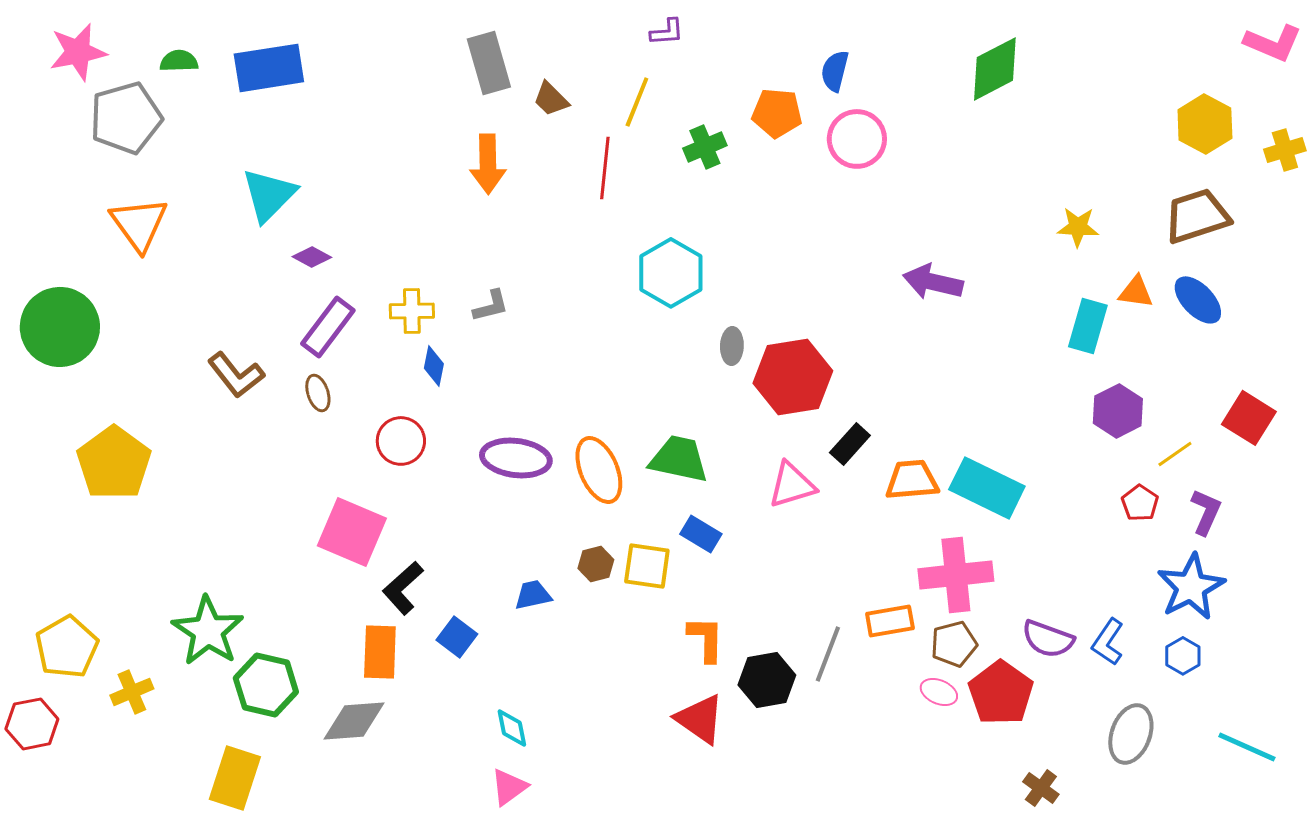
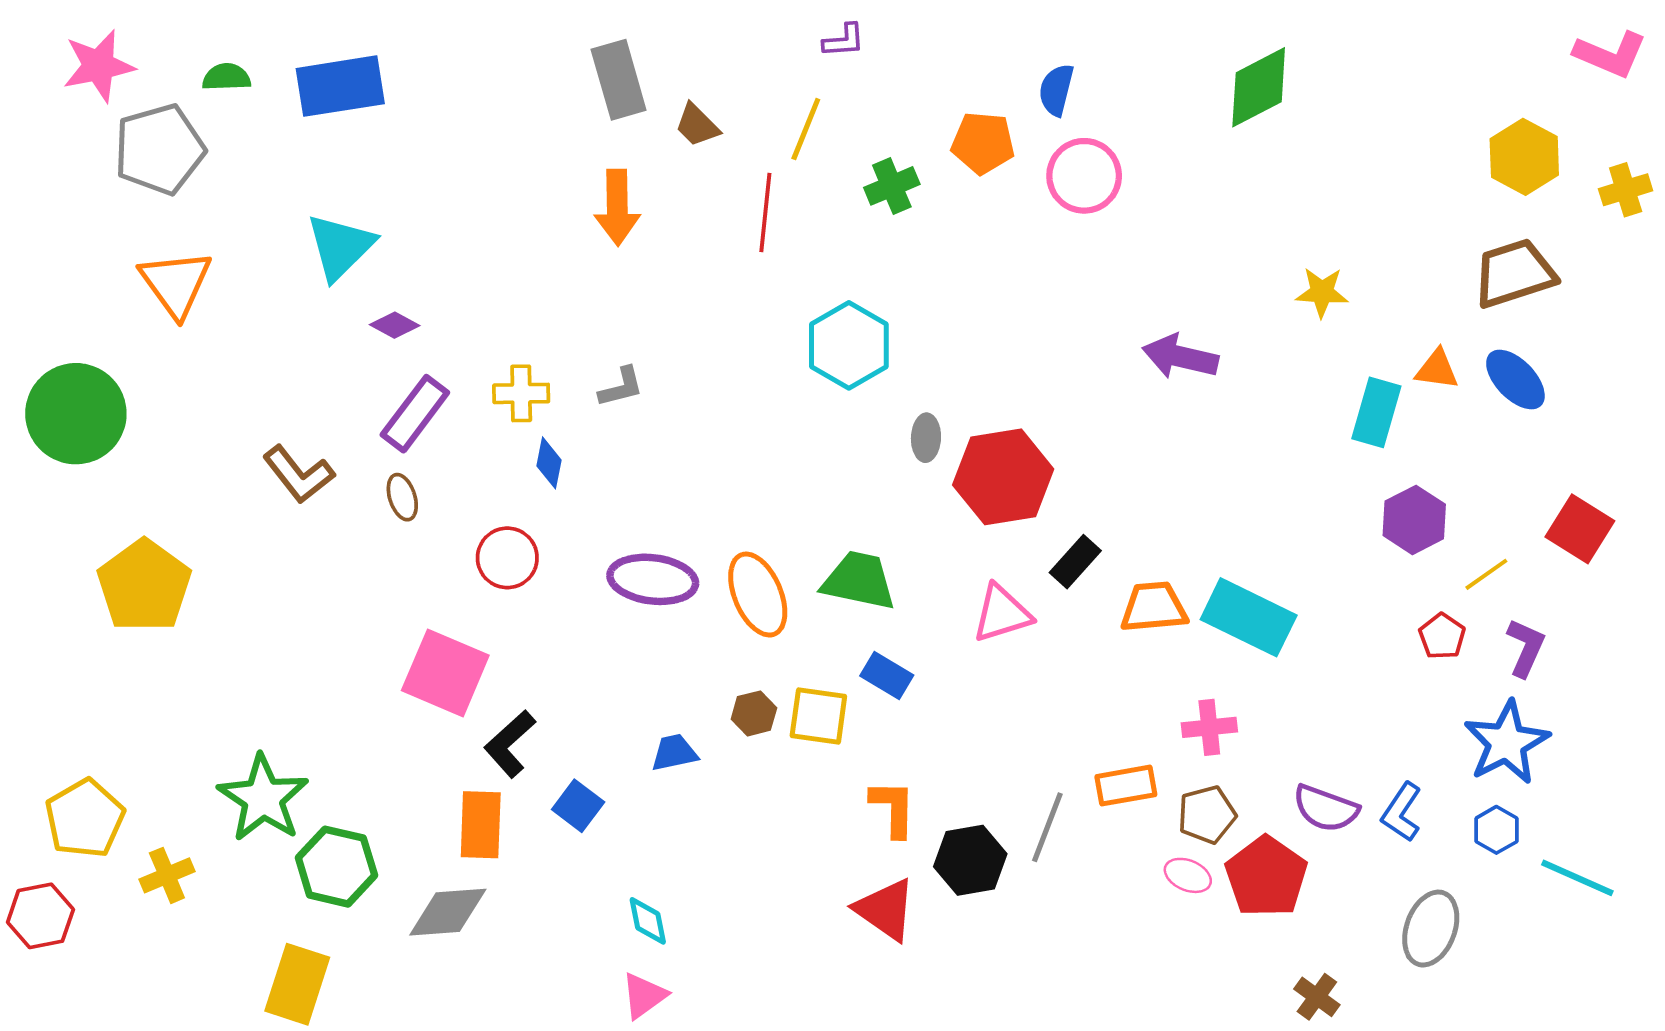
yellow star: (1078, 227) -> (1322, 292), moved
pink cross: (956, 575) -> (1209, 727), size x0.6
cyan line: (1247, 747) -> (1577, 878), moved

